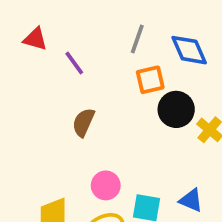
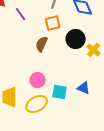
orange square: (150, 80) -> (53, 23), moved
brown semicircle: (83, 122) -> (42, 44), moved

